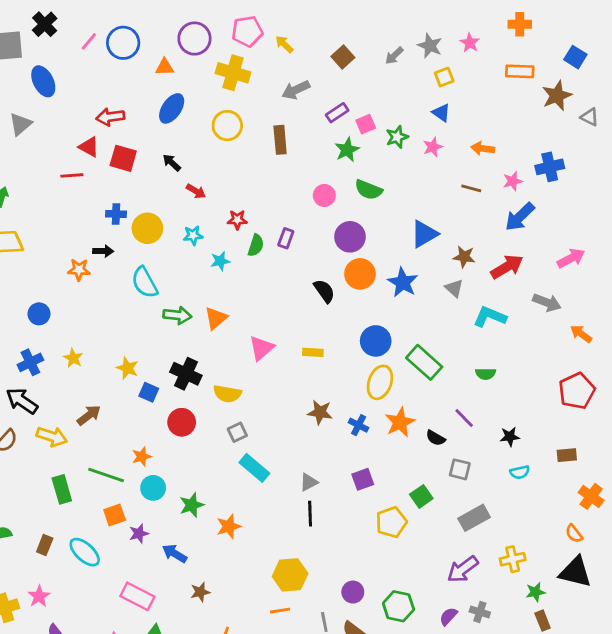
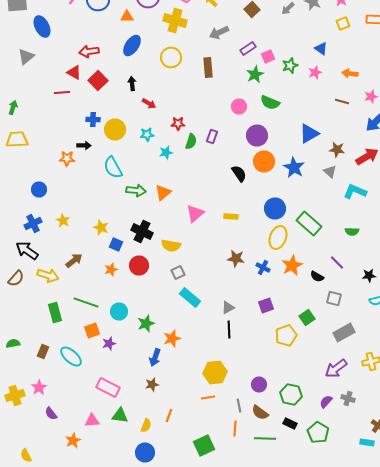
yellow square: (444, 77) -> (343, 24), moved
red square: (123, 158) -> (98, 80), turned 30
black arrow: (172, 163) -> (132, 84), turned 40
orange star: (142, 457) -> (111, 270), moved
blue arrow: (175, 554) -> (155, 358), moved, turned -102

